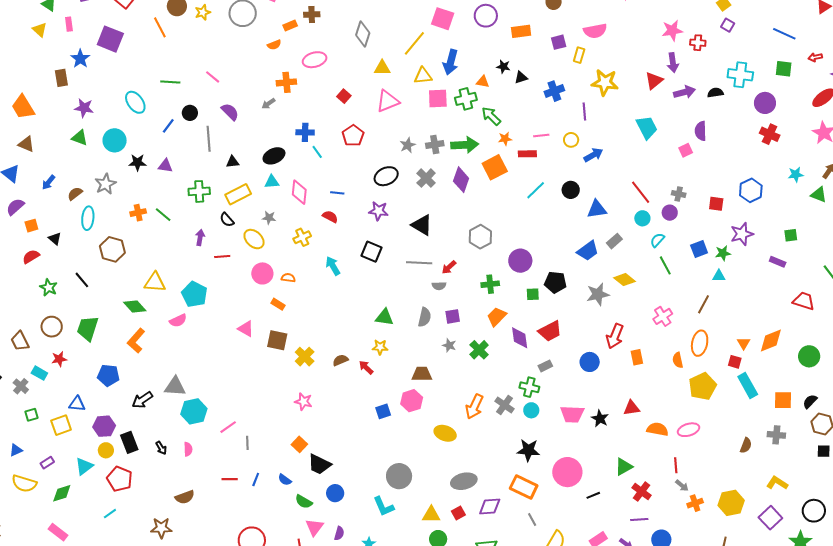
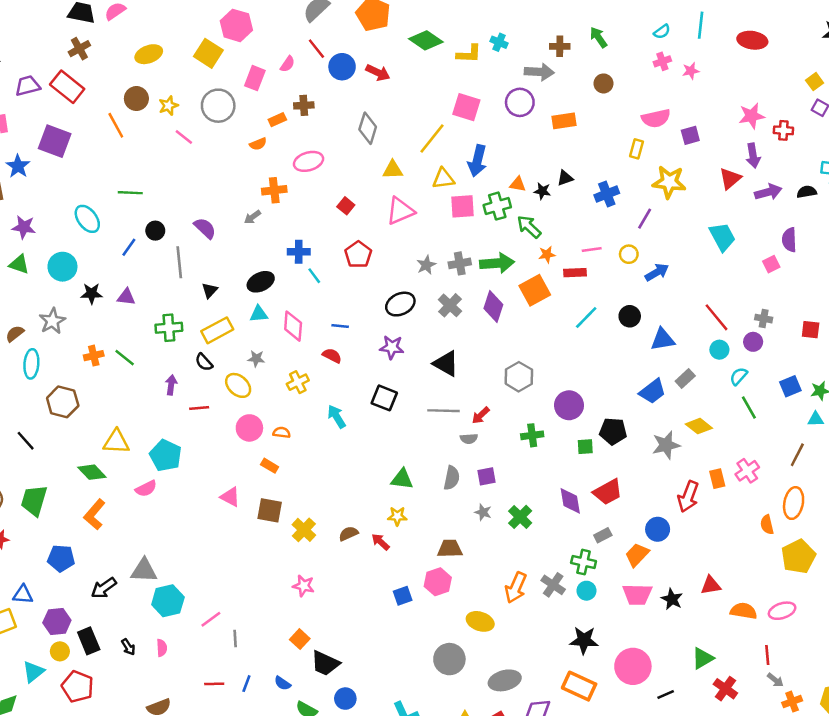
purple square: (559, 42) -> (690, 135), moved
black star: (503, 67) -> (542, 191), moved
pink line: (213, 77) -> (184, 137), moved
purple line: (584, 111) -> (645, 219), turned 36
black triangle: (233, 162) -> (210, 290), turned -40
orange trapezoid: (497, 317) -> (637, 555), moved
orange rectangle: (637, 357) -> (717, 479), moved
gray circle: (399, 476) -> (449, 659), moved

